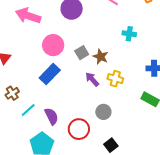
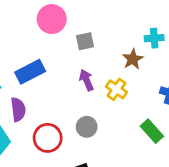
cyan cross: (129, 34) -> (154, 38), turned -32
brown star: (101, 57) -> (133, 59), moved
blue rectangle: (50, 74) -> (30, 72), moved

